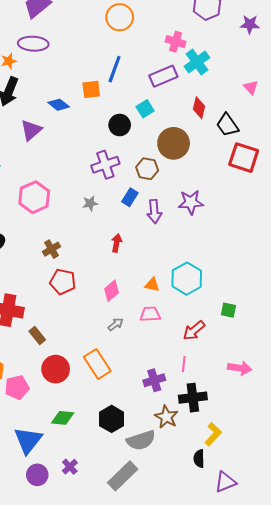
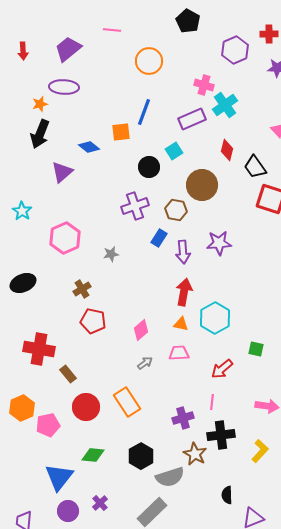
gray star: (90, 203) -> (111, 254), moved
red arrow: (117, 243) -> (184, 292), moved, size x1.5
yellow L-shape: (213, 434) -> (260, 451), moved

